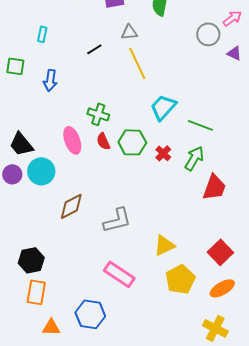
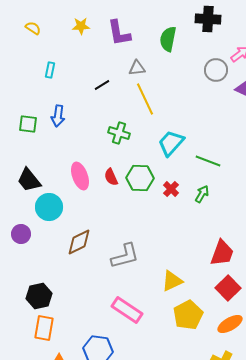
green square: (15, 66) -> (28, 124), moved
green cross: (98, 114) -> (119, 133), moved
green arrow: (194, 158) -> (202, 194), size x0.7
purple circle: (12, 174) -> (21, 234), moved
red trapezoid: (214, 187) -> (222, 253), moved

